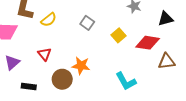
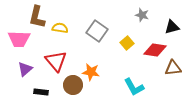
yellow semicircle: (49, 20) -> (60, 28), turned -133
gray square: (87, 23) -> (97, 31), size x1.5
red triangle: (44, 54) -> (56, 61), size x1.6

